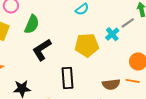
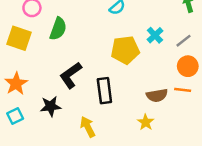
gray line: (128, 23) -> (183, 41), moved
black L-shape: (42, 50) -> (71, 75), moved

